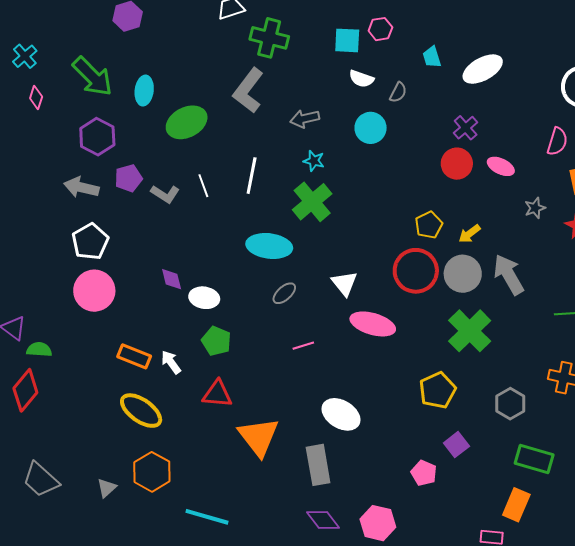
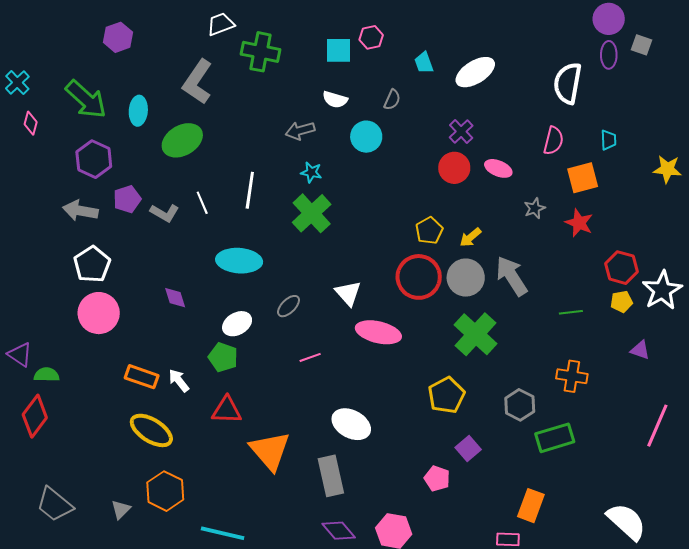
white semicircle: (361, 79) -> (335, 100), moved
gray L-shape: (248, 91) -> (197, 82), moved
cyan ellipse: (269, 246) -> (239, 261), moved
white ellipse: (204, 298) -> (237, 324), moved, turned -36
green rectangle: (534, 459) -> (555, 438), moved, turned -30

